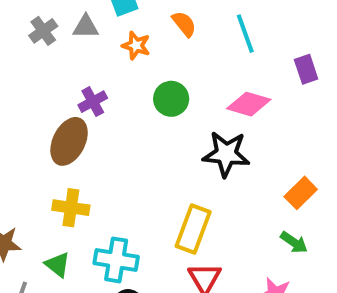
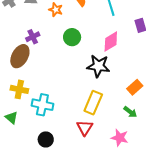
pink diamond: (249, 104) -> (111, 42), turned -50
yellow rectangle: (193, 229) -> (93, 103), moved
cyan cross: (116, 260) -> (42, 105), moved

